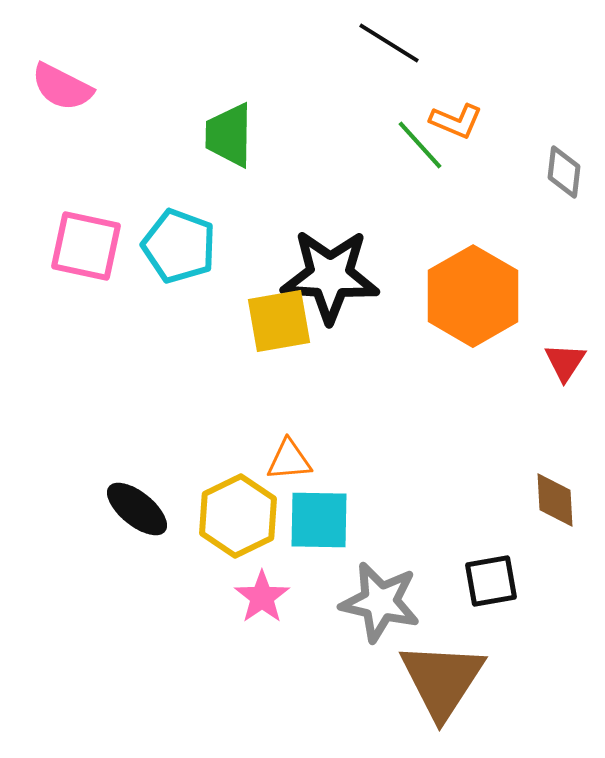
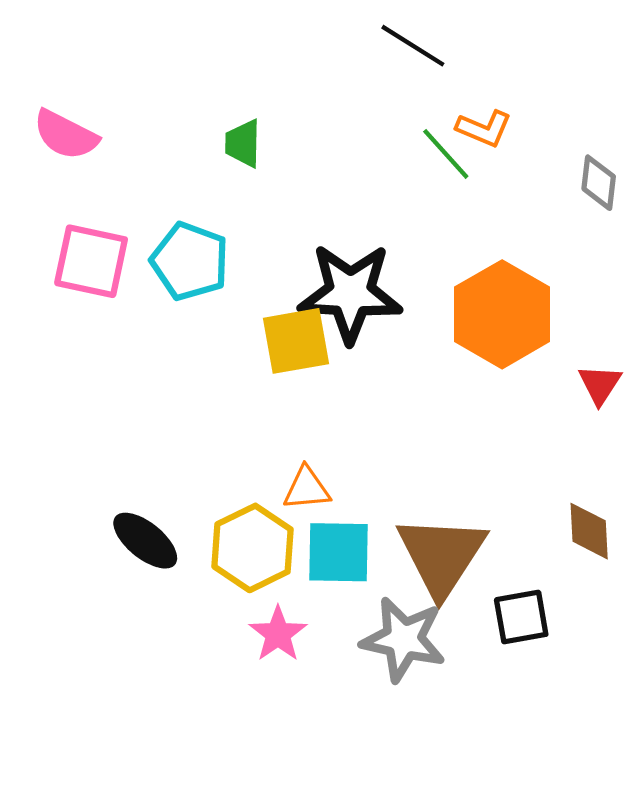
pink semicircle: (62, 87) -> (66, 135), moved
green trapezoid: (229, 135) -> (243, 143), size x0.7
brown triangle: (442, 680) -> (442, 555), moved

